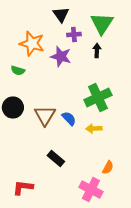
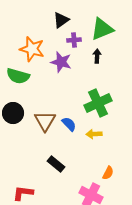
black triangle: (61, 14) -> (61, 20), turned 30
green triangle: (102, 23) -> (102, 29), turned 35
green semicircle: (18, 70) -> (18, 76), size x1.6

